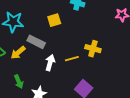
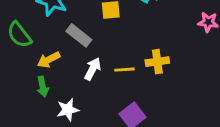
yellow cross: (93, 49) -> (157, 62), turned -35
yellow arrow: (18, 53) -> (49, 60), moved

